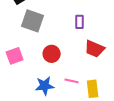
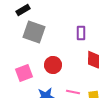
pink square: (15, 56) -> (24, 73), moved

